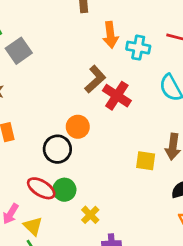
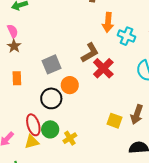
gray square: (19, 51) -> (51, 64), moved
red ellipse: (41, 188) -> (33, 125), turned 30
yellow cross: (90, 215) -> (70, 138), moved
yellow triangle: (33, 226) -> (32, 142), moved, turned 49

